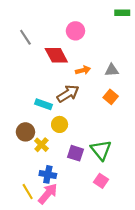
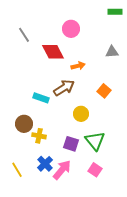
gray triangle: (112, 70) -> (112, 52), moved
yellow circle: (60, 124) -> (81, 114), moved
yellow cross: (41, 145) -> (39, 136), turned -32
blue cross: (48, 174) -> (45, 164), turned 35
yellow line: (28, 192) -> (17, 170), moved
pink arrow: (48, 194) -> (62, 170), moved

